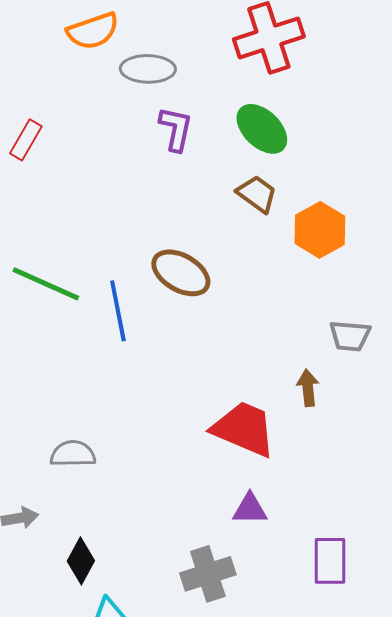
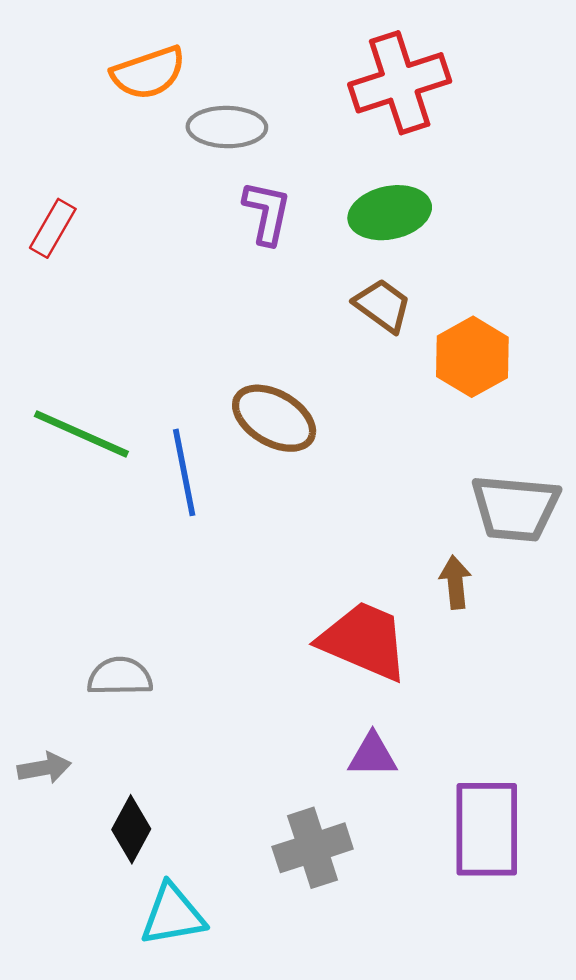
green ellipse: (262, 129) -> (390, 213), turned -56
gray trapezoid: (350, 336) -> (515, 508), size x1.5
purple rectangle: (330, 561) -> (487, 829), size x1.4

